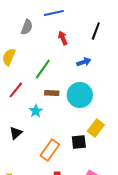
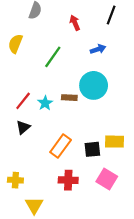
red line: (16, 90) -> (23, 101), moved
brown rectangle: (52, 93) -> (69, 98), moved
yellow rectangle: (96, 128) -> (114, 142), moved, turned 54
black square: (79, 142) -> (92, 149), moved

